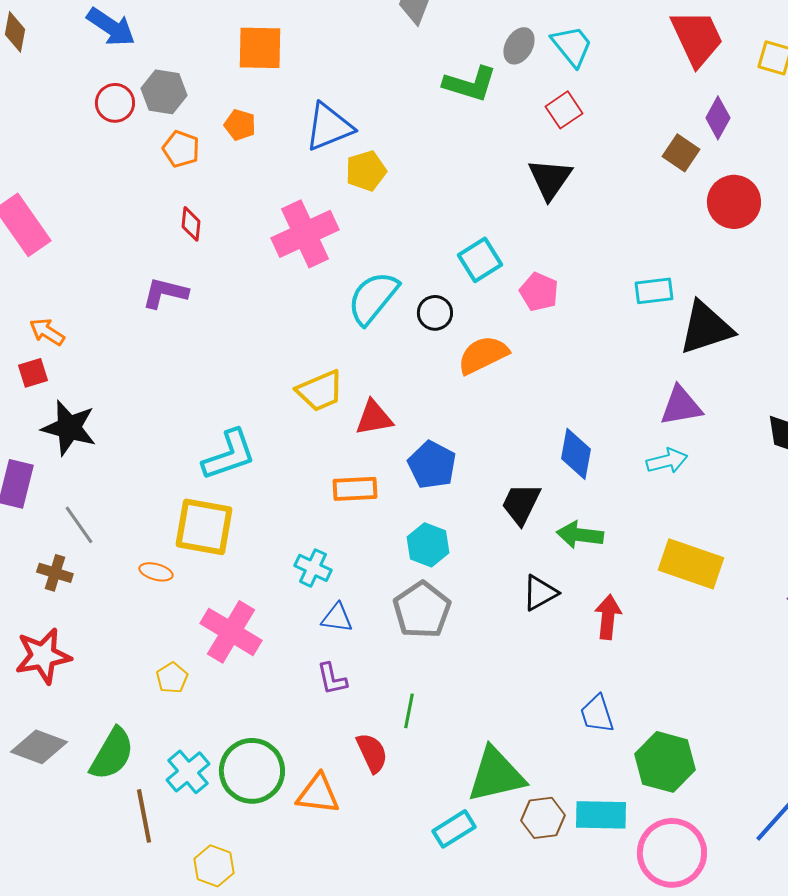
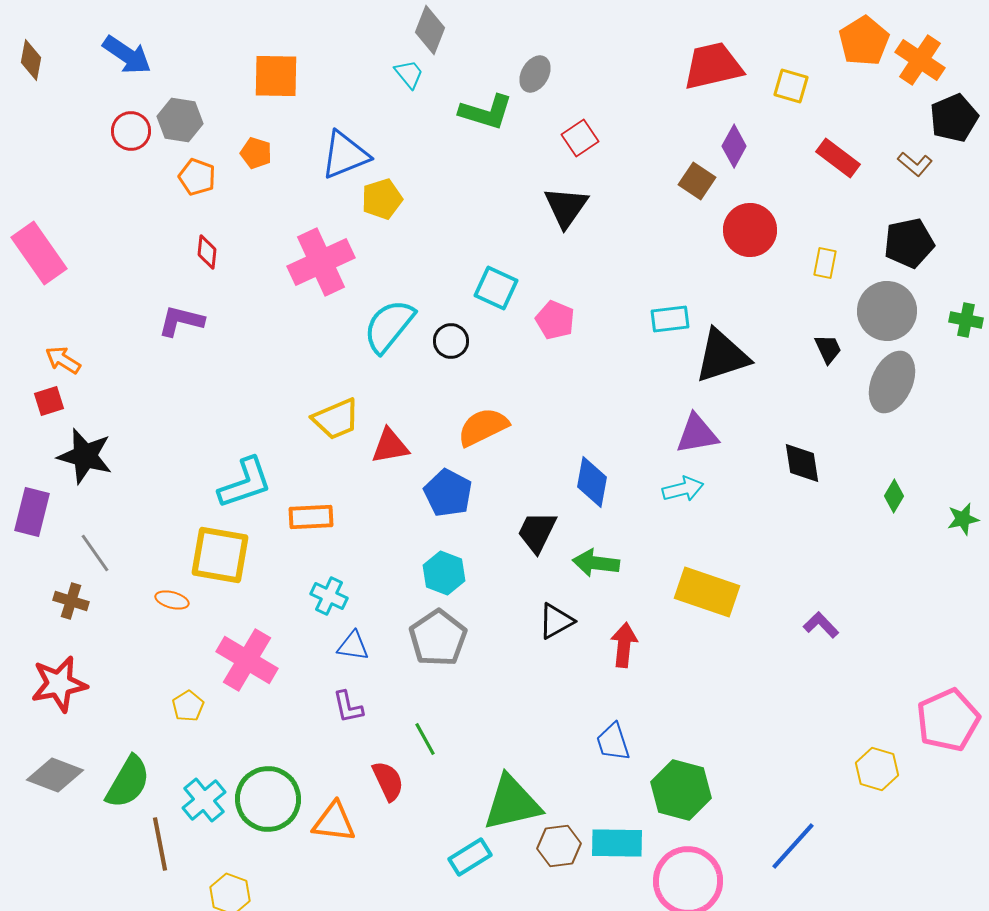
red trapezoid: (697, 38) -> (713, 66), turned -78
cyan trapezoid: (572, 46) -> (409, 74), moved, size x0.7
cyan square: (480, 260) -> (496, 288), turned -33
orange semicircle: (483, 355) -> (483, 427), moved
orange rectangle: (355, 489) -> (311, 517), moved
green line: (409, 711) -> (425, 739), turned -40

